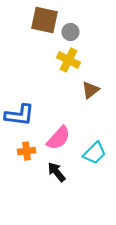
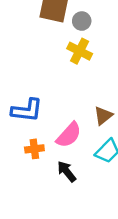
brown triangle: (90, 90) -> (103, 116), moved

